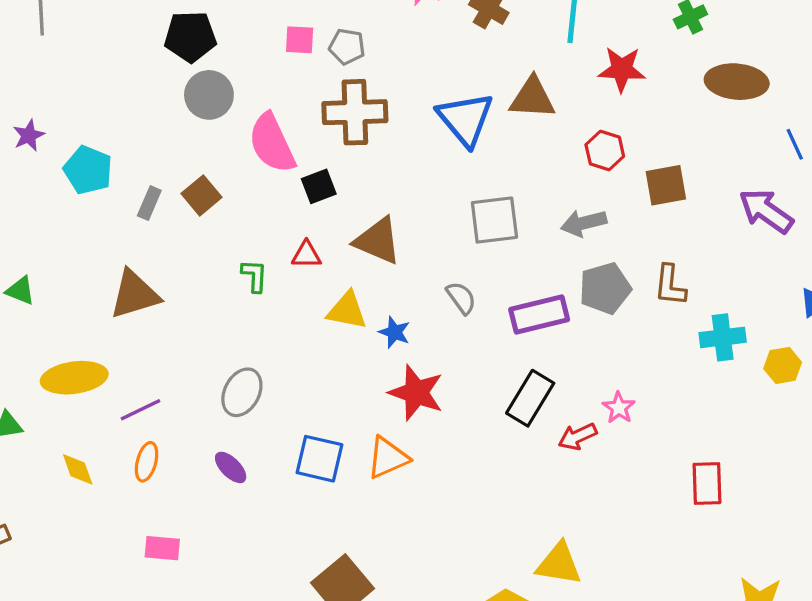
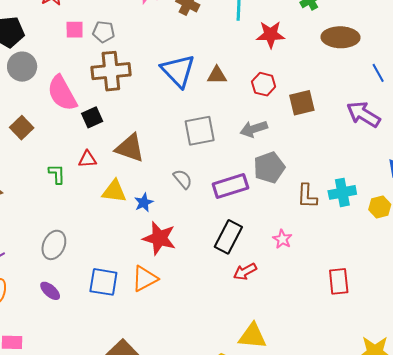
brown triangle: (532, 98) -> (217, 75), moved, size x0.7
brown L-shape: (670, 285) -> (307, 196), moved
blue star: (394, 332) -> (144, 203), turned 30
red arrow: (578, 436) -> (245, 272), moved

